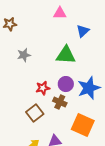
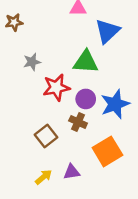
blue triangle: (83, 31) -> (107, 31), size x1.5
red star: (43, 88) -> (56, 87), moved, size x1.5
orange square: (83, 125) -> (107, 151), turned 35

